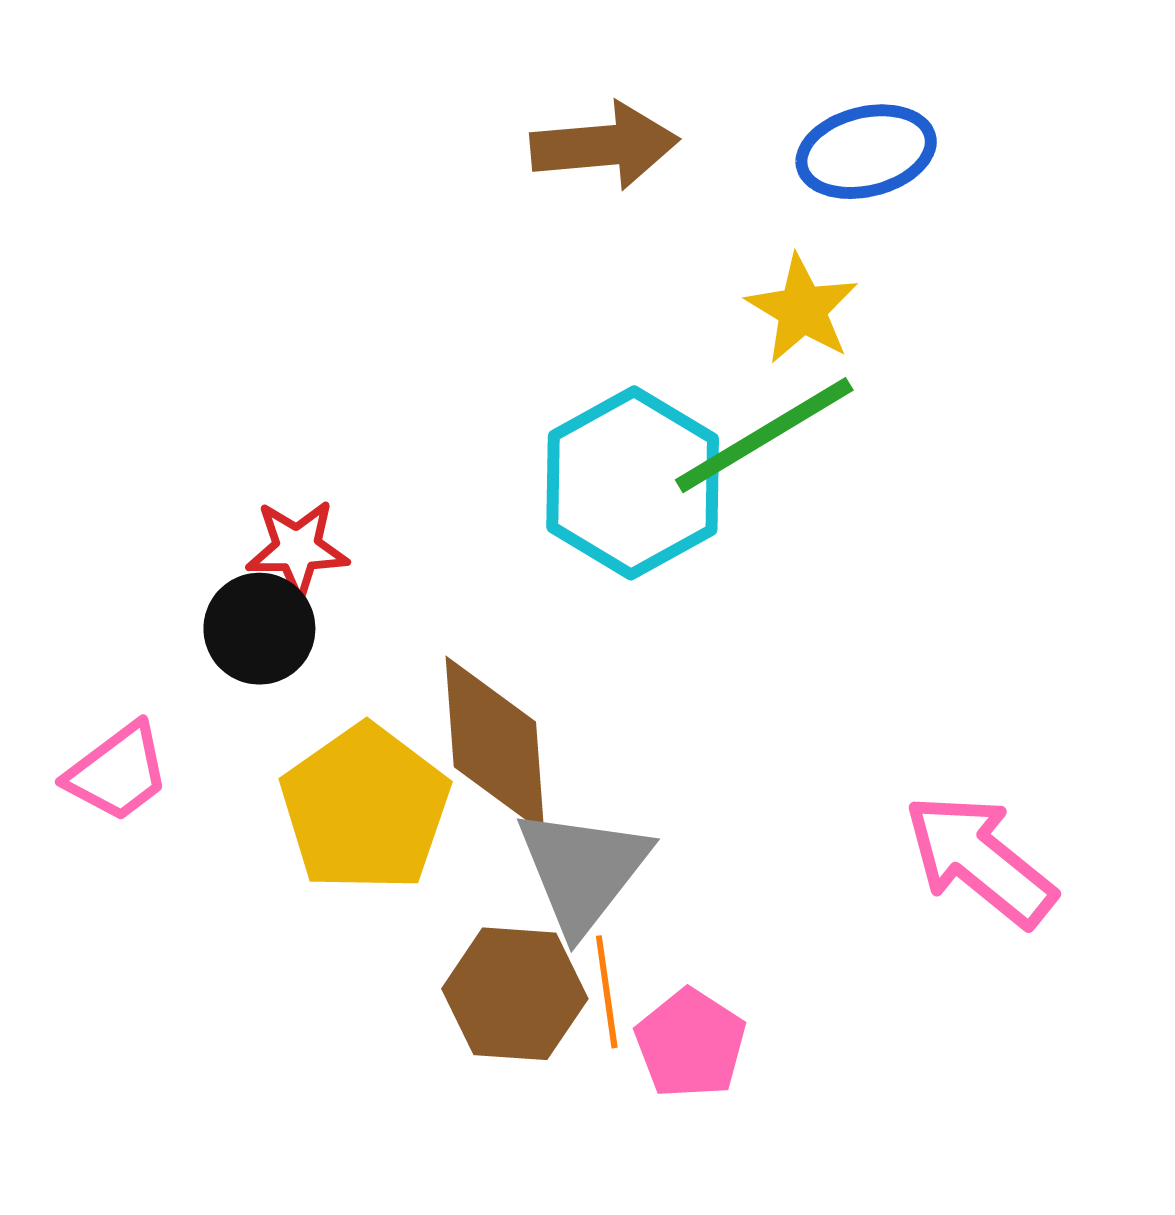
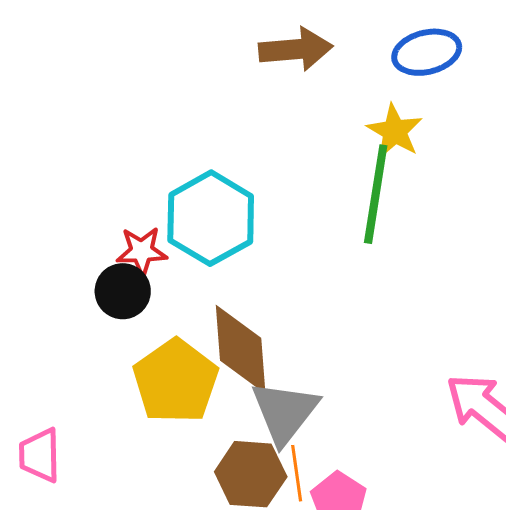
green line: (764, 435) -> (376, 194), turned -50
cyan hexagon: (633, 483) -> (211, 218), moved
pink trapezoid: (118, 772) -> (40, 455), moved, turned 126

